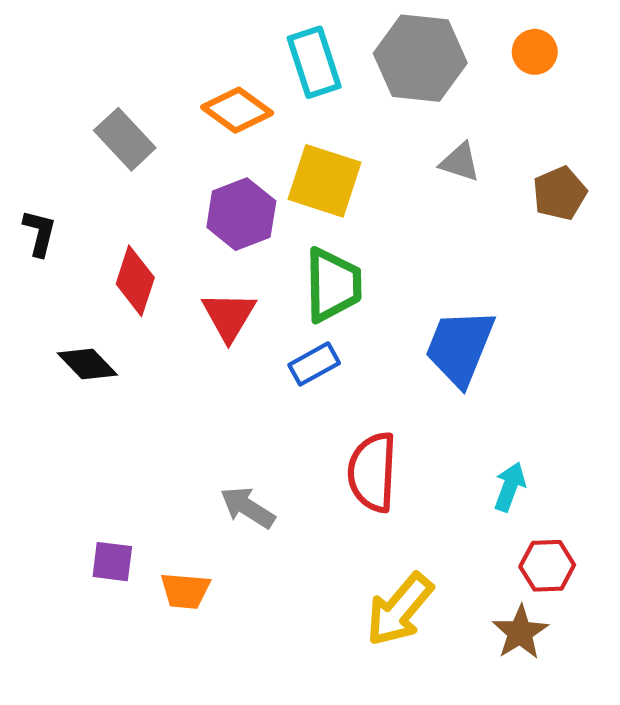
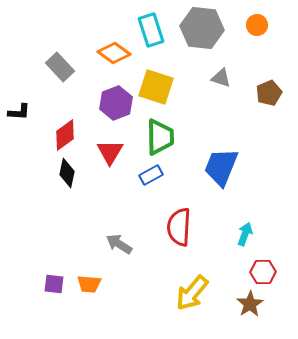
black L-shape: (39, 233) -> (19, 112), turned 80
red diamond: (135, 281) -> (65, 135), turned 36
black diamond: (87, 364) -> (67, 173), moved, turned 56
purple square: (112, 562) -> (54, 284), moved

